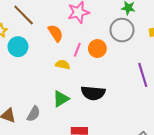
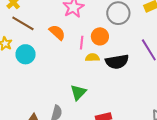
yellow semicircle: (63, 65) -> (92, 57), moved
black semicircle: (93, 93) -> (117, 62), moved

